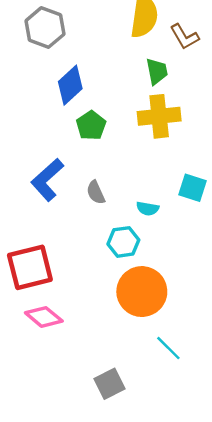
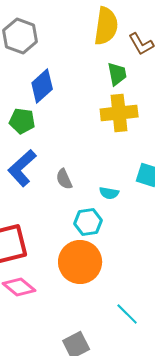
green pentagon: (91, 126) -> (22, 121), moved, turned -30
orange circle: (142, 292) -> (80, 262), moved

